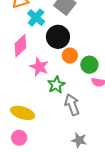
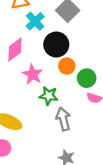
green star: (56, 85) -> (49, 96), turned 30

